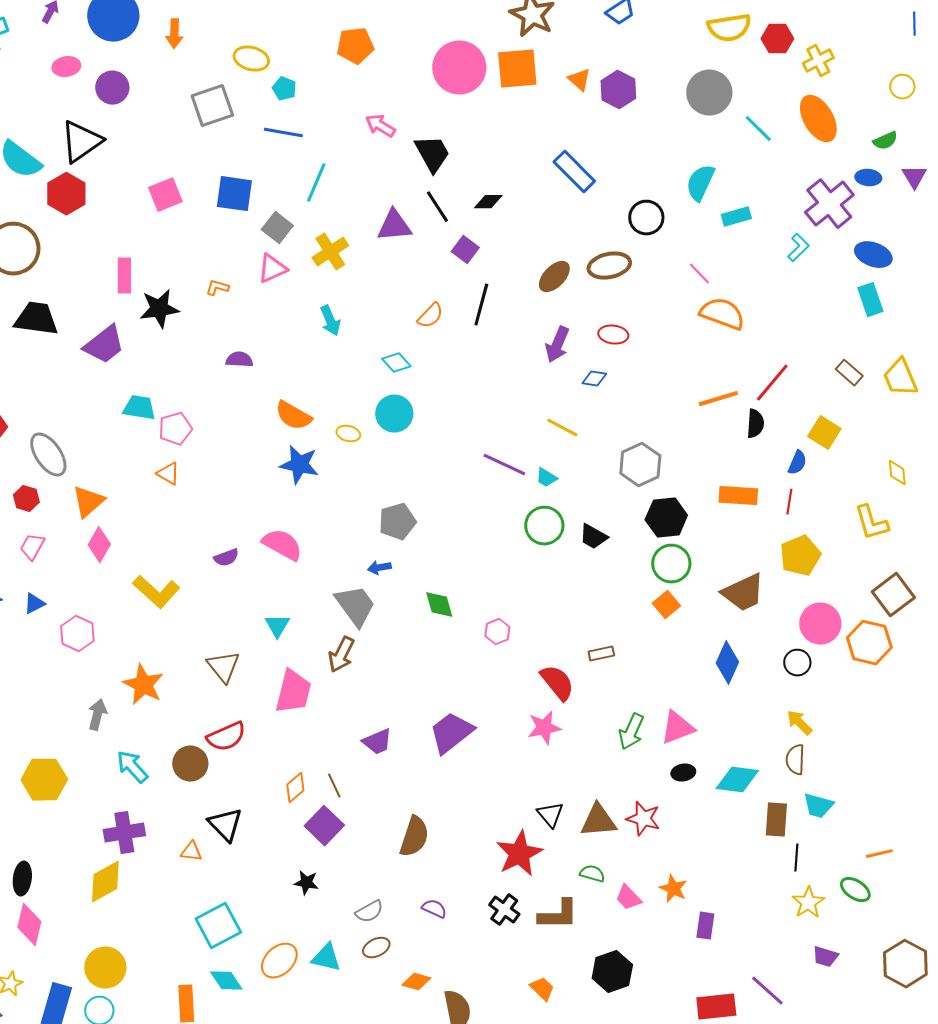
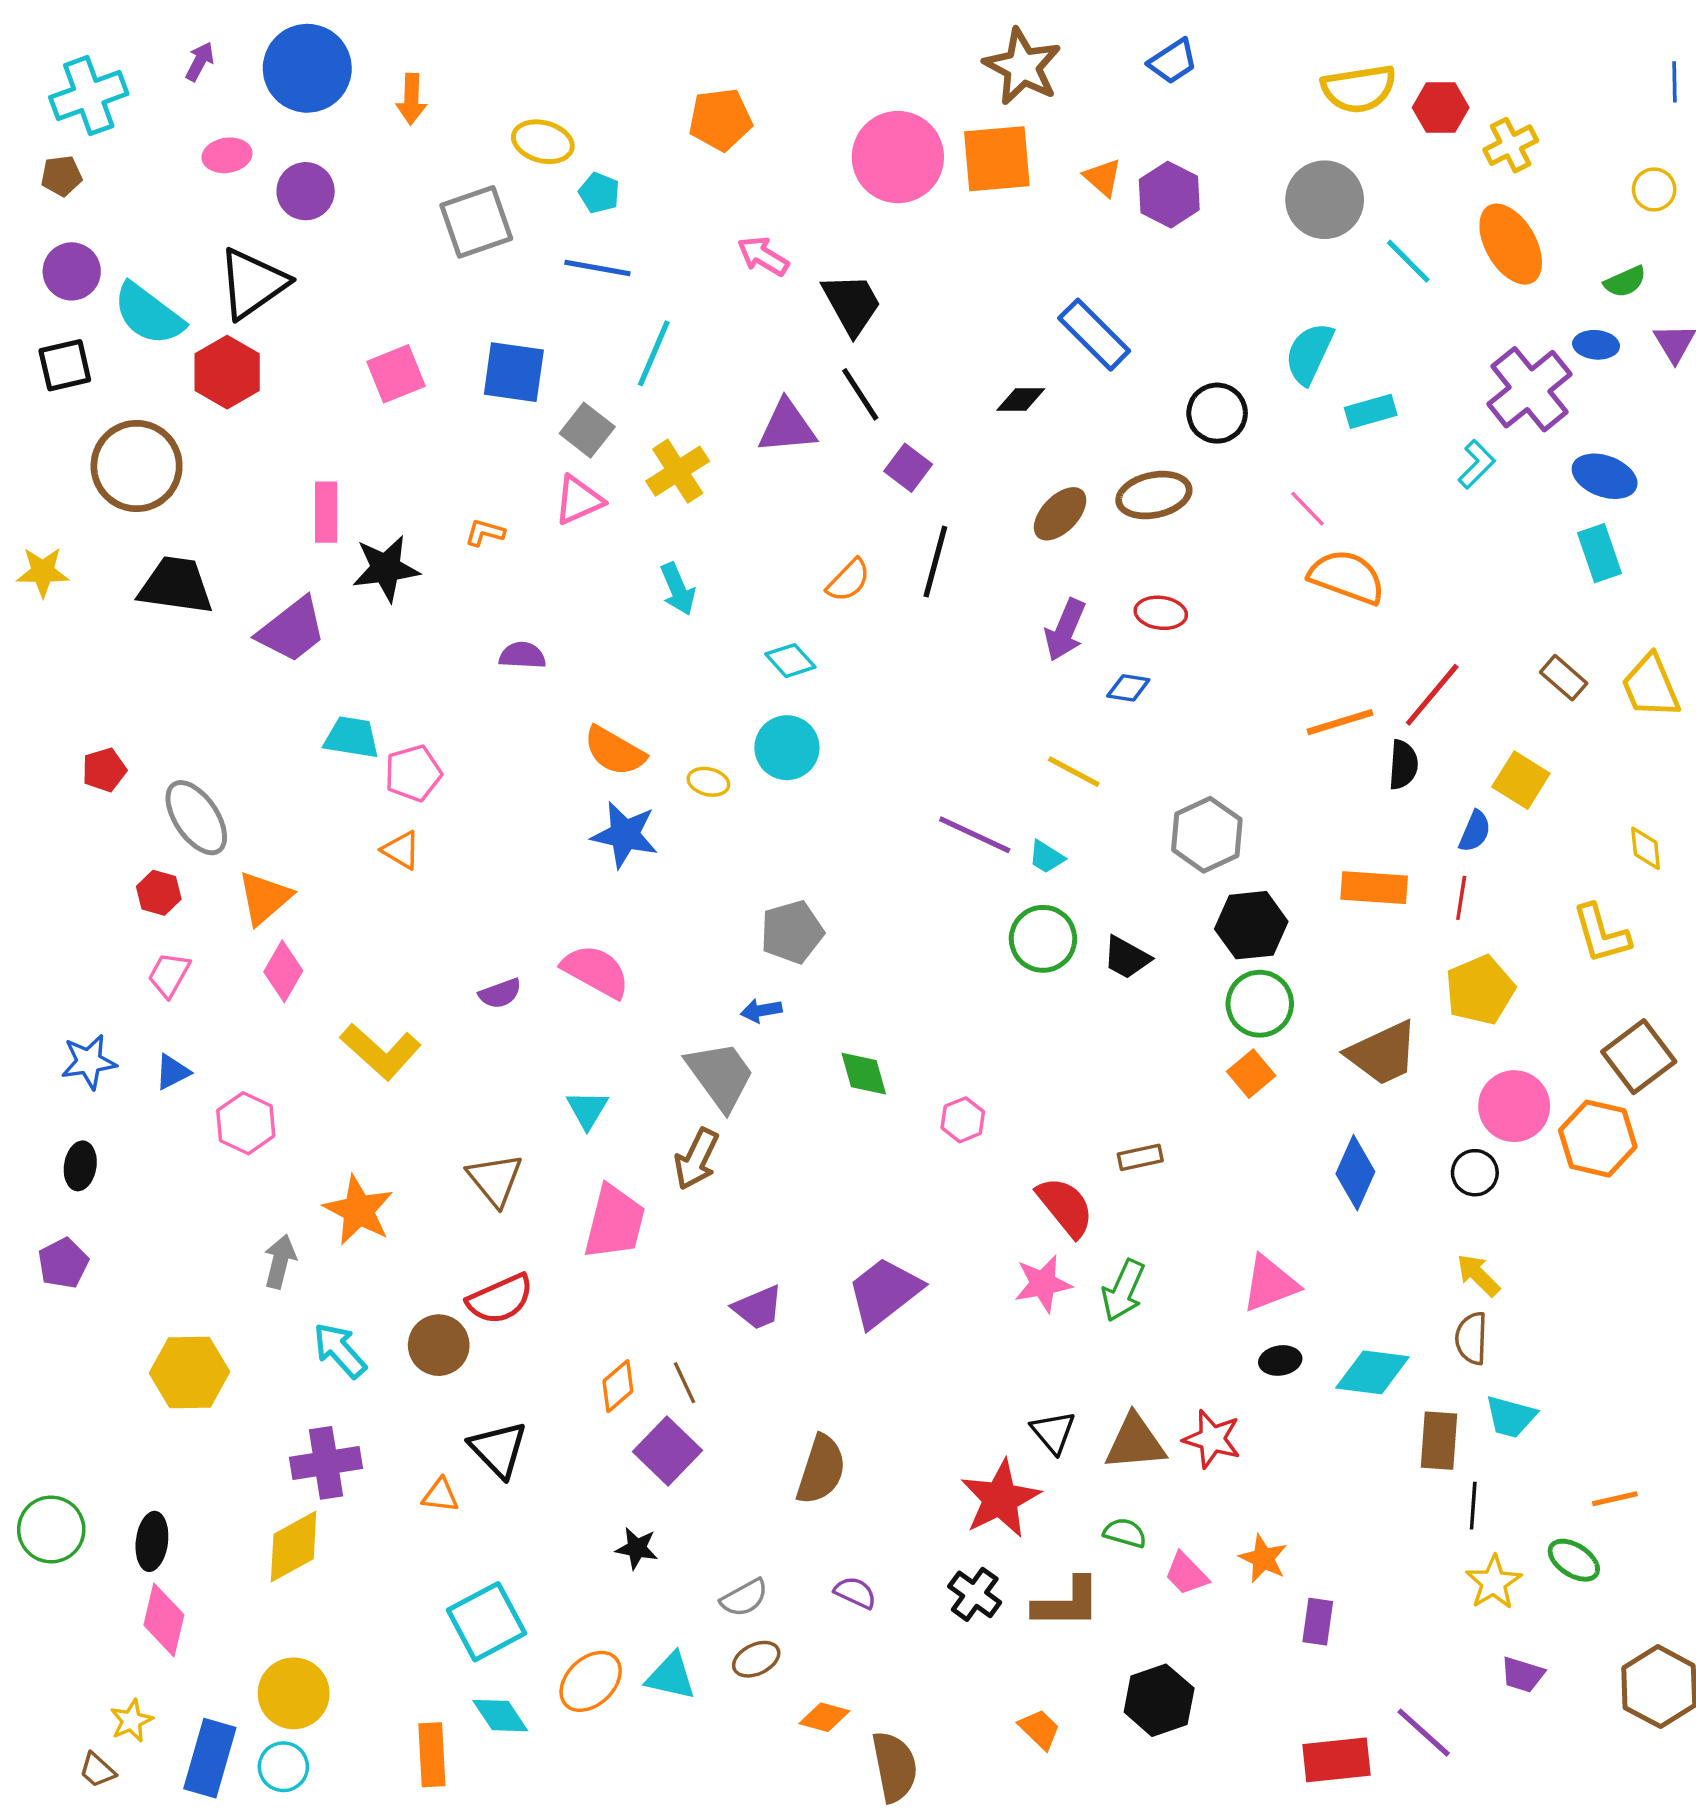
black diamond: (488, 202) -> (1021, 399), moved
green arrow: (631, 732) -> (1123, 1290), moved

